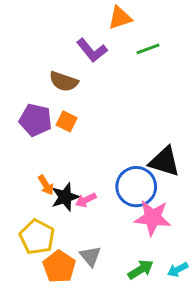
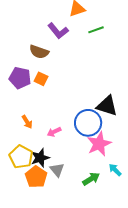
black star: (65, 197) -> (40, 158), moved
pink star: (153, 218) -> (99, 144), turned -30
cyan arrow: (178, 270) -> (115, 170), moved, turned 72

